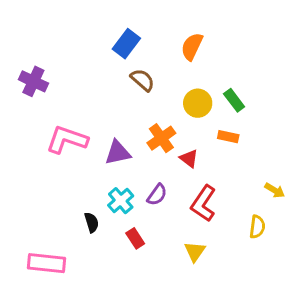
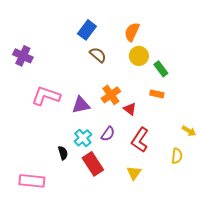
yellow circle: (198, 103) -> (139, 56), moved
red rectangle: (135, 238) -> (93, 164), size x1.6

